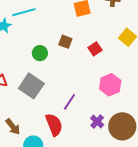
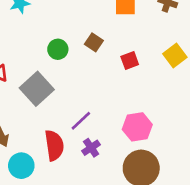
pink hexagon: (110, 85) -> (137, 127), moved
purple cross: (97, 122) -> (91, 148), moved

